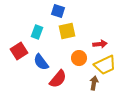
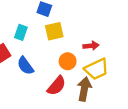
red semicircle: (58, 79) -> (56, 86), moved
brown arrow: (94, 83) -> (84, 89), size x1.5

